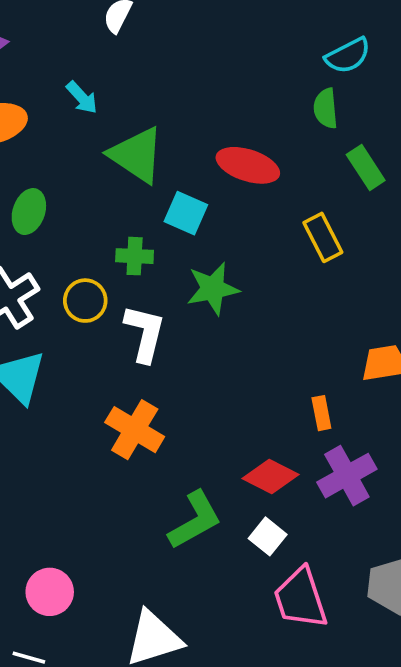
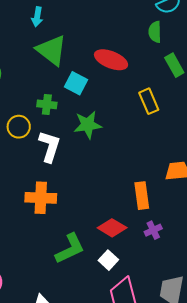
cyan arrow: (82, 98) -> (37, 17), moved, turned 48
orange rectangle: (321, 413) -> (142, 196), size x1.5
orange cross: (135, 430) -> (41, 198), turned -32
purple cross: (347, 476) -> (153, 230), size x0.6

